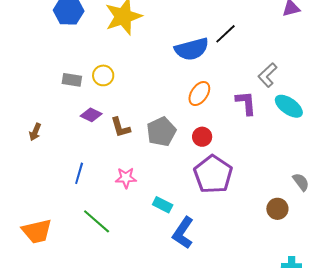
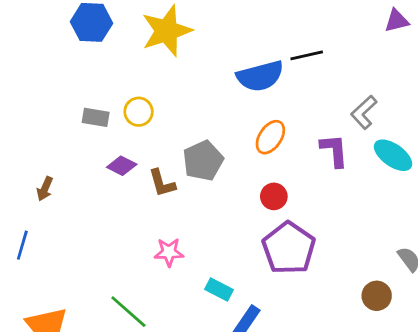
black line: (226, 34) -> (307, 55), turned 30
gray pentagon: (161, 132) -> (203, 161), moved
blue line: (79, 173) -> (22, 245), moved

